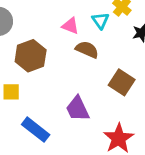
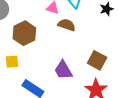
brown square: (122, 82) -> (97, 60), moved

